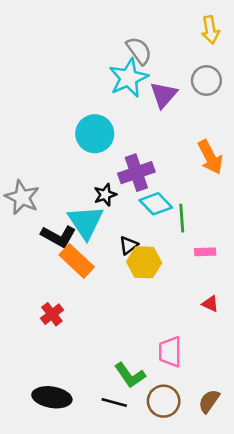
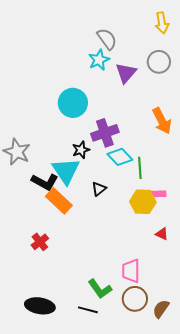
cyan star: (129, 78) -> (99, 60), size x0.7
yellow hexagon: (144, 262) -> (143, 202), moved
brown circle: (164, 401) -> (135, 299), moved

